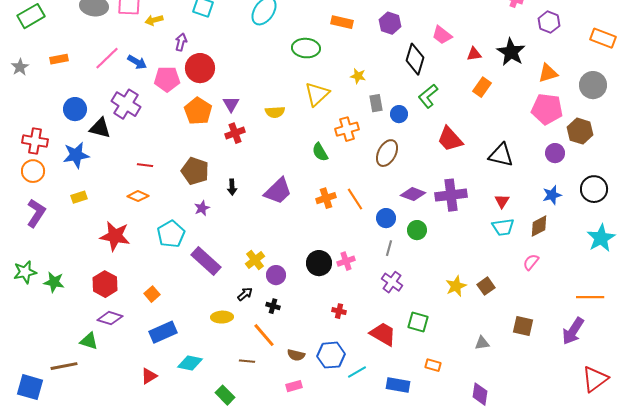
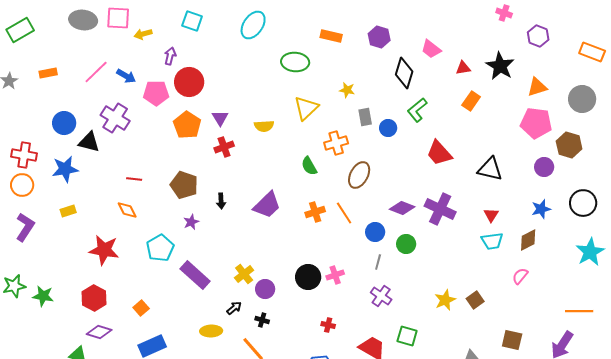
brown ellipse: (387, 153) -> (359, 175), moved
purple cross: (451, 195) -> (440, 209), turned 32
orange diamond: (138, 196) -> (127, 210), turned 40

